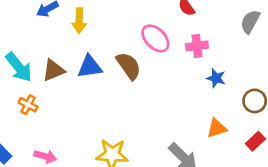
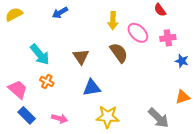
yellow arrow: (79, 21) -> (113, 21), moved
blue triangle: (90, 67) -> (92, 88), moved
brown triangle: (53, 70) -> (81, 57), moved, turned -42

